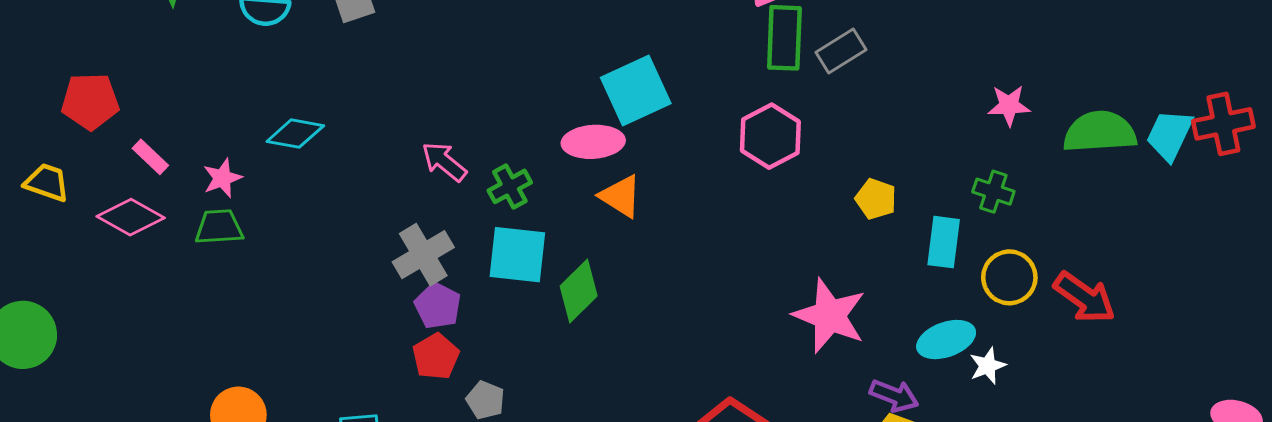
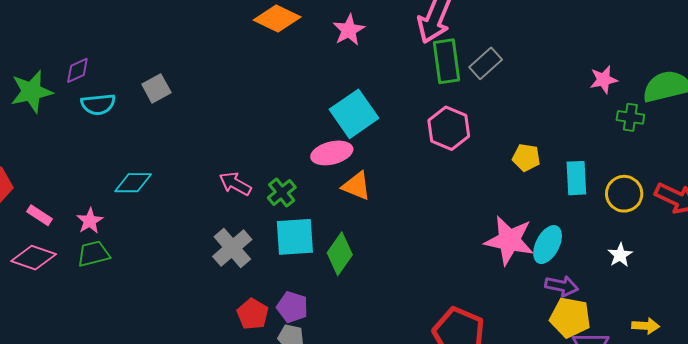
green cross: (993, 192) -> (630, 117), moved
purple pentagon: (438, 306) -> (292, 307), moved
cyan ellipse: (946, 340) -> (548, 245), moved, turned -33

